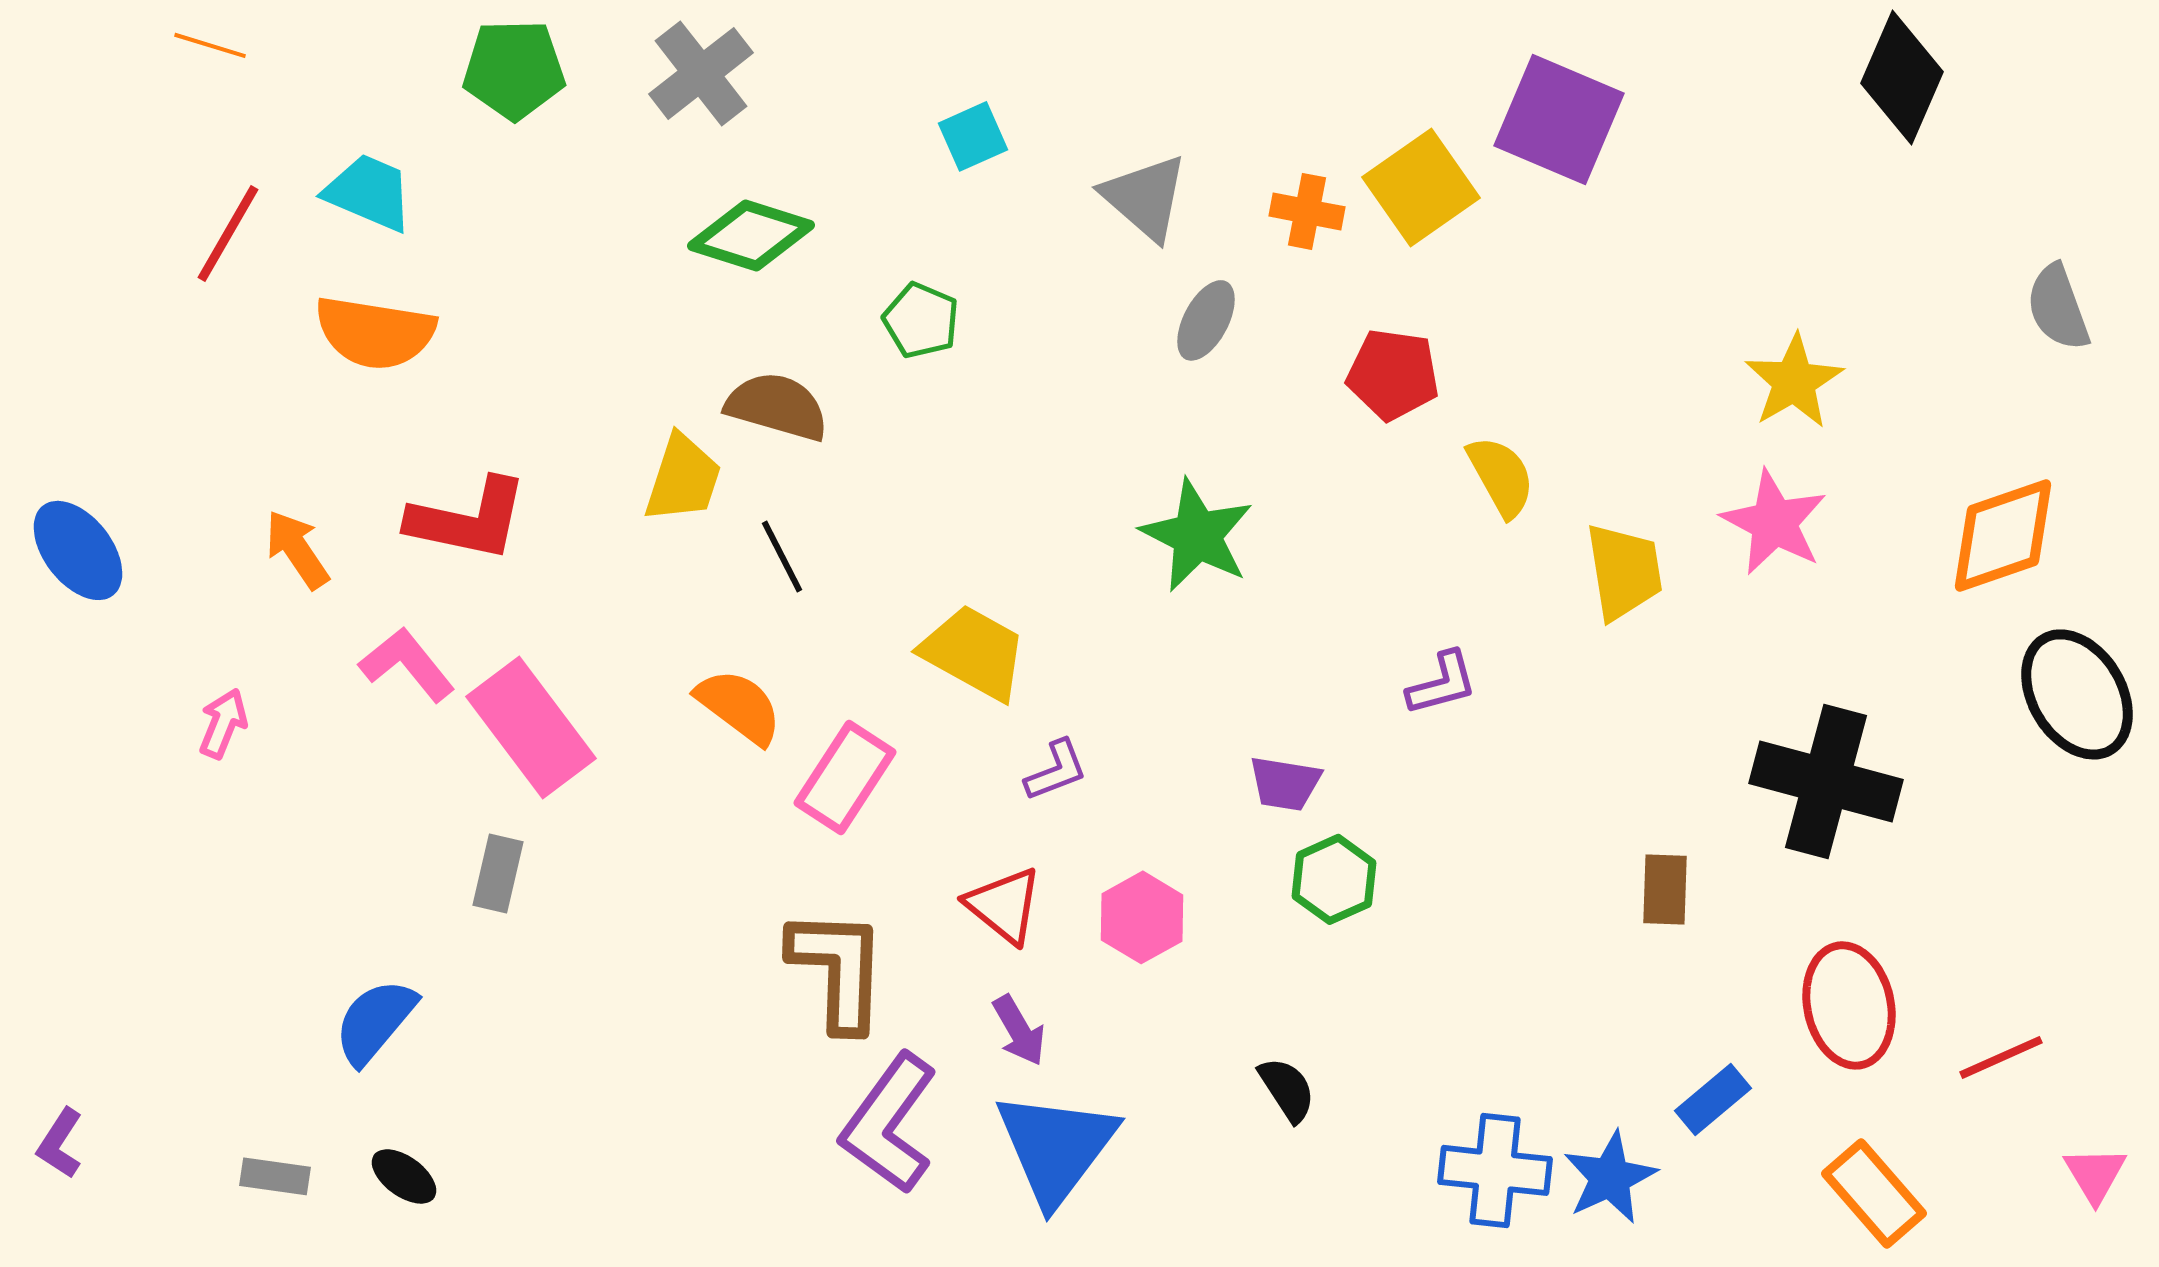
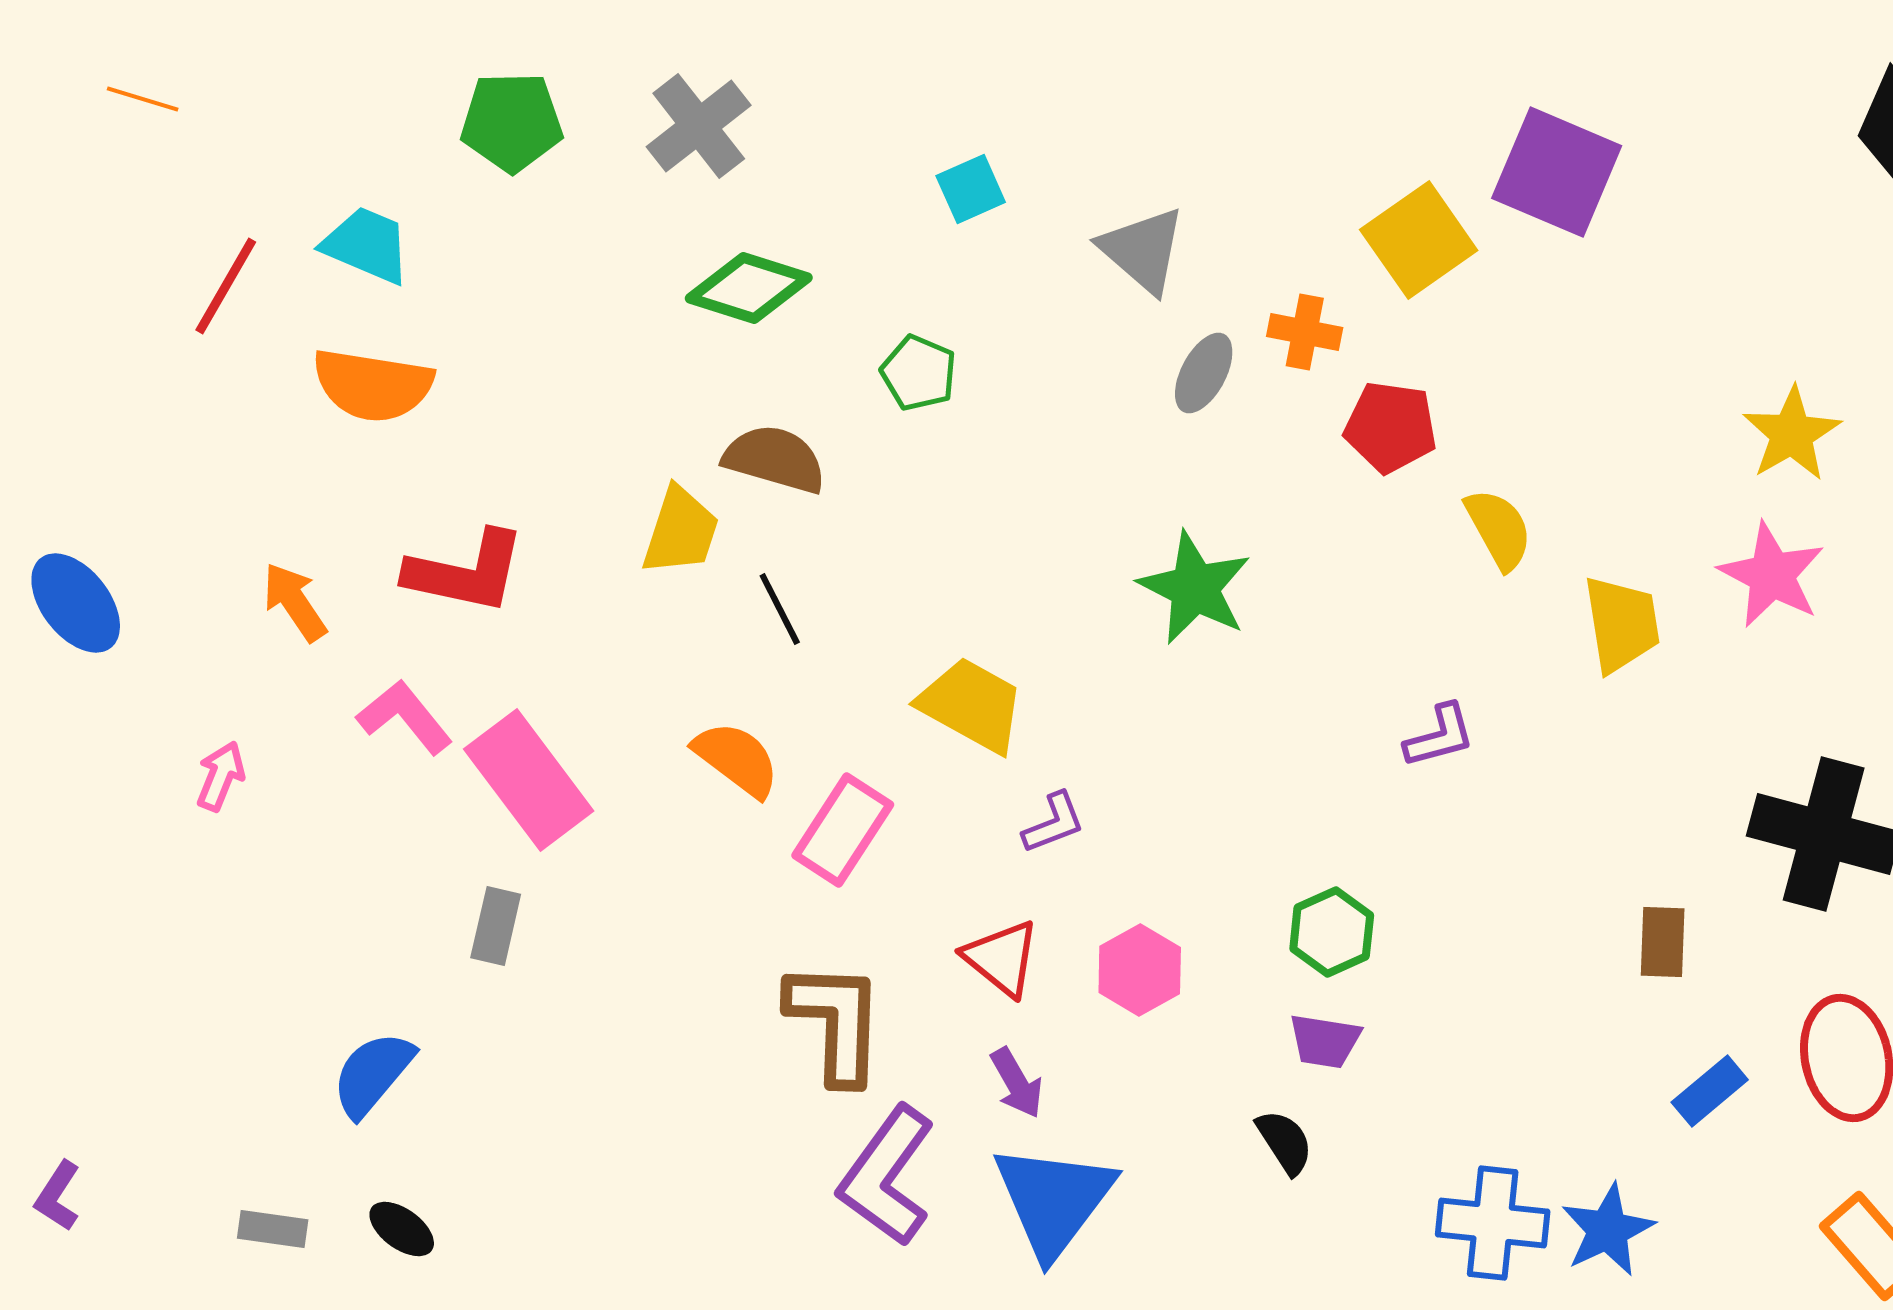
orange line: (210, 45) -> (143, 99), moved
orange cross: (1307, 211) -> (1305, 332), moved
purple trapezoid: (1285, 783) -> (1325, 1041), moved
blue rectangle: (1713, 1099) -> (1710, 1091), moved

